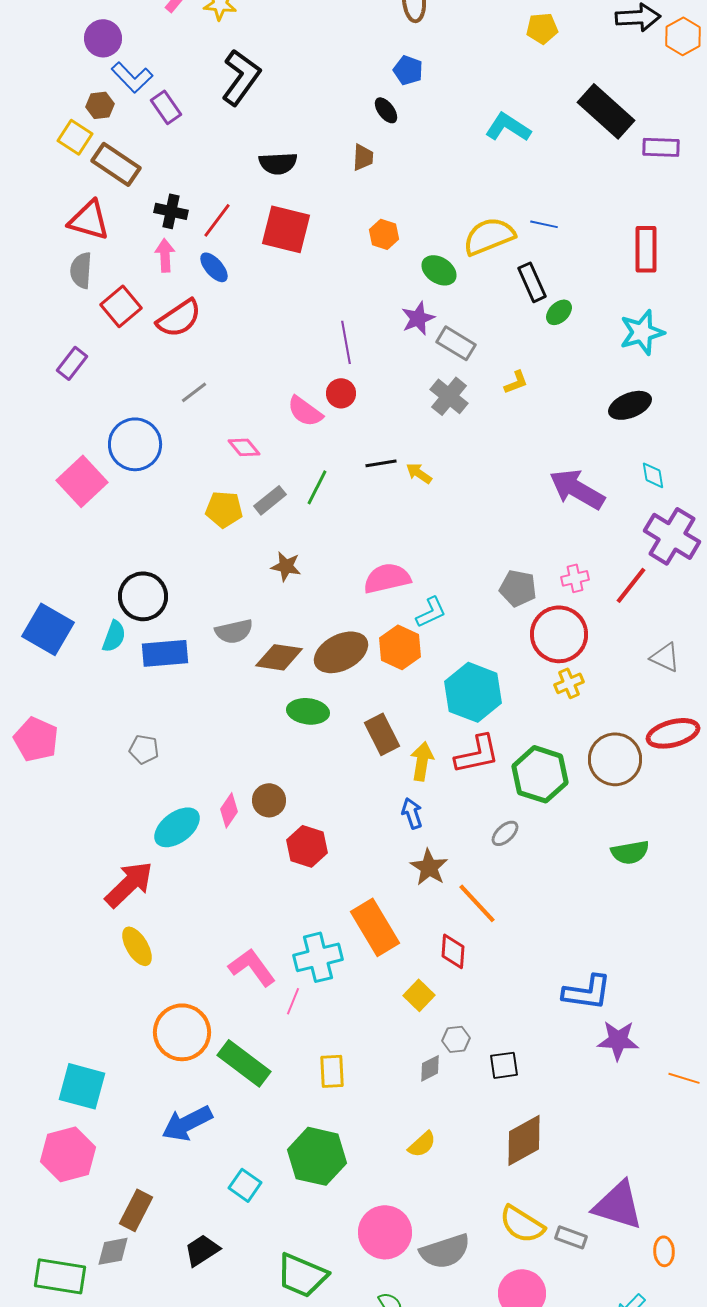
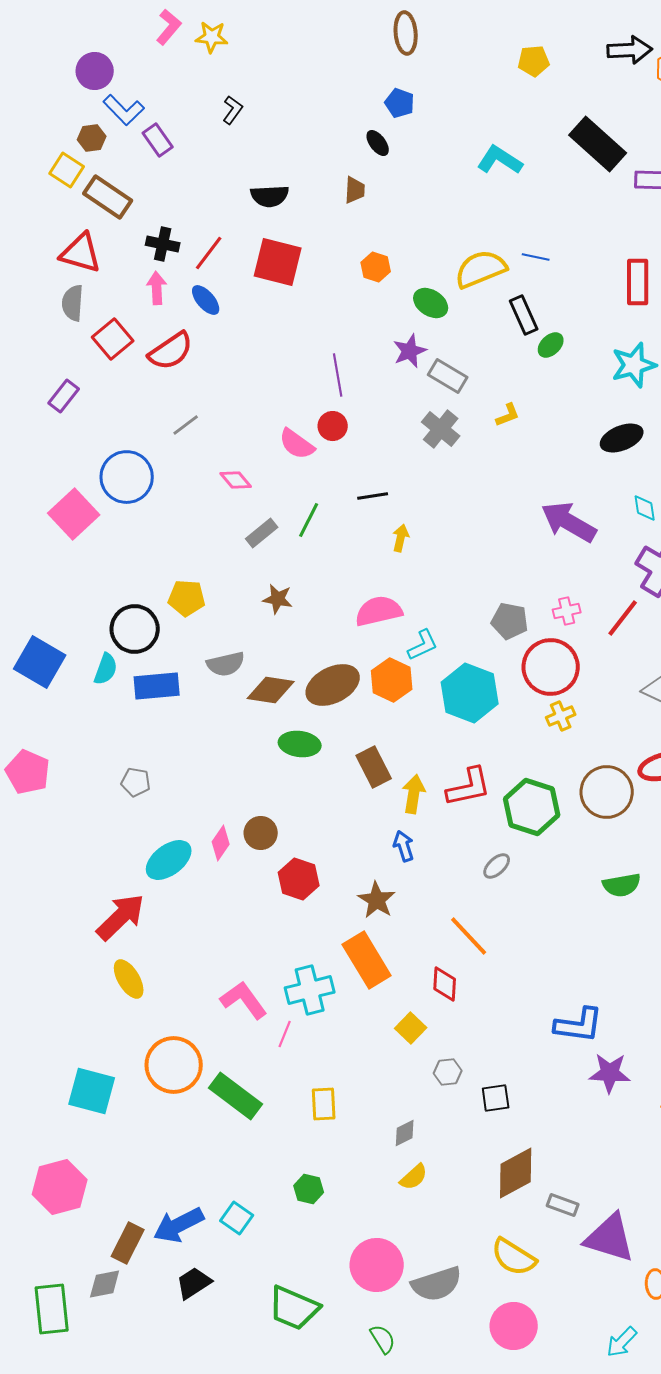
black L-shape: (241, 77) -> (233, 110), size x0.5
yellow arrow: (419, 473) -> (401, 538), moved, turned 68
yellow pentagon: (224, 509) -> (187, 598), moved
cyan hexagon: (473, 692) -> (470, 693), moved
brown star: (429, 867) -> (377, 900), moved
gray diamond: (430, 1068) -> (405, 1133), moved
cyan square: (82, 1086) -> (92, 1091), moved
blue arrow: (187, 1123) -> (179, 1225), moved
green hexagon: (317, 1156) -> (309, 1189), size x0.5
gray rectangle: (571, 1237) -> (563, 1205), moved
green rectangle: (60, 1276) -> (52, 1309), turned 75

